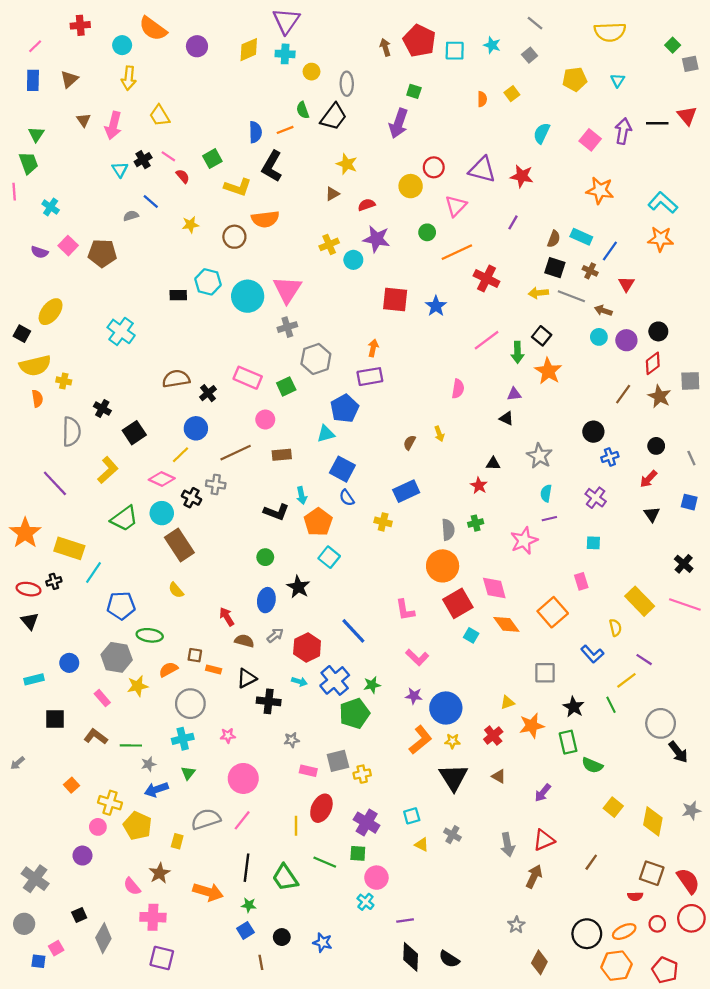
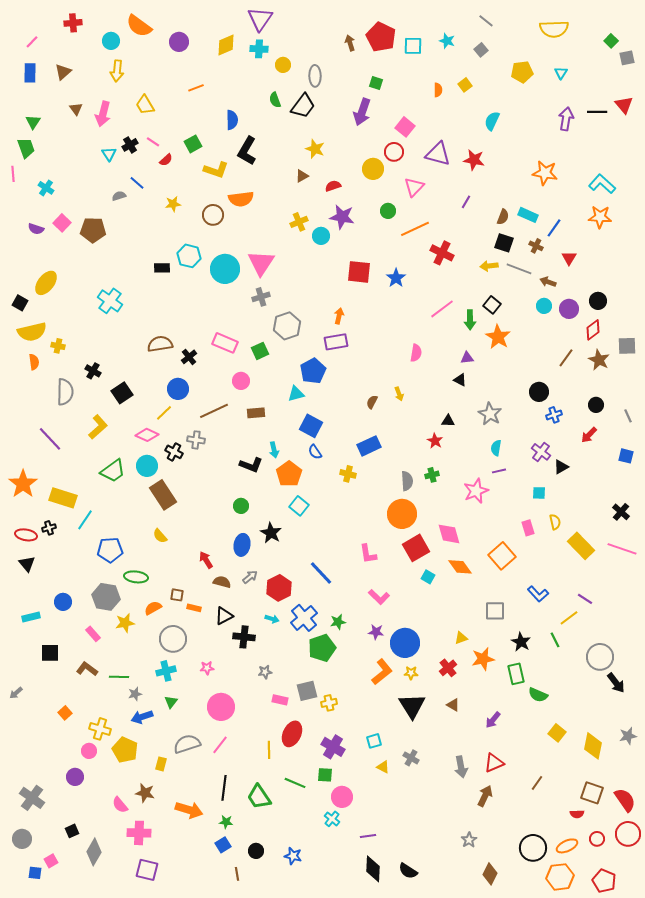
orange line: (285, 130) -> (196, 88), moved
pink square: (590, 140) -> (405, 127), moved
red semicircle: (183, 176) -> (166, 160), turned 88
black triangle: (652, 514) -> (561, 467), moved, turned 35
yellow semicircle: (615, 628) -> (555, 522), moved
brown star: (160, 873) -> (145, 793), turned -30

